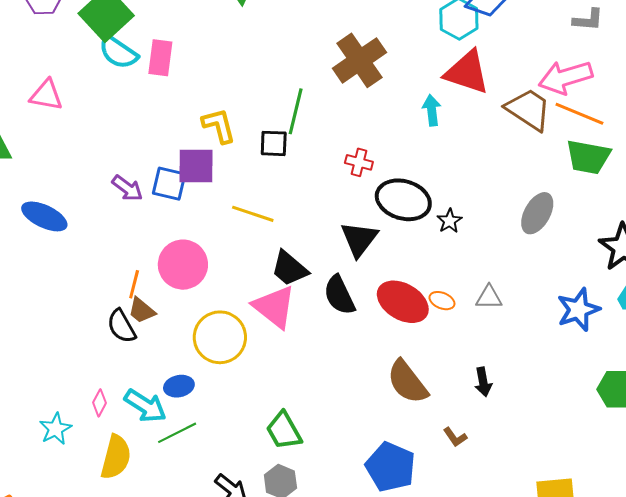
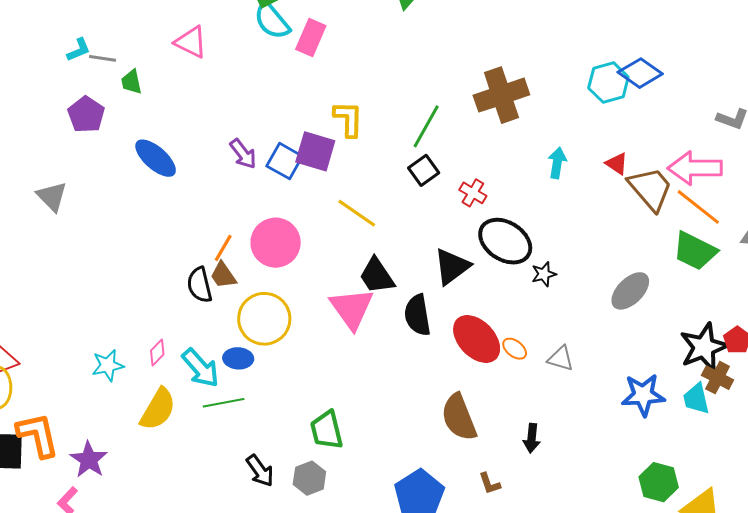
red triangle: (467, 72) -> (617, 164), moved, size x0.5
black square: (274, 143) -> (424, 170), moved, turned 36
yellow circle: (220, 337) -> (264, 319), moved

